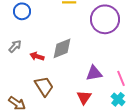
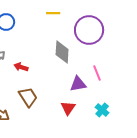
gray diamond: (62, 48) -> (62, 52), moved, turned -65
pink line: (121, 78) -> (97, 73), moved

